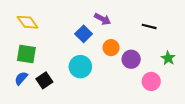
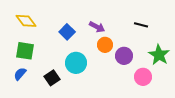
purple arrow: (103, 19) -> (97, 27), moved
blue square: (84, 34) -> (67, 32), moved
green star: (168, 58) -> (159, 55), size x1.5
black square: (44, 80) -> (52, 78), moved

